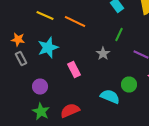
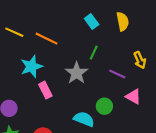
cyan star: (48, 48) -> (31, 66), moved
gray star: (103, 54) -> (77, 73), size x1.5

